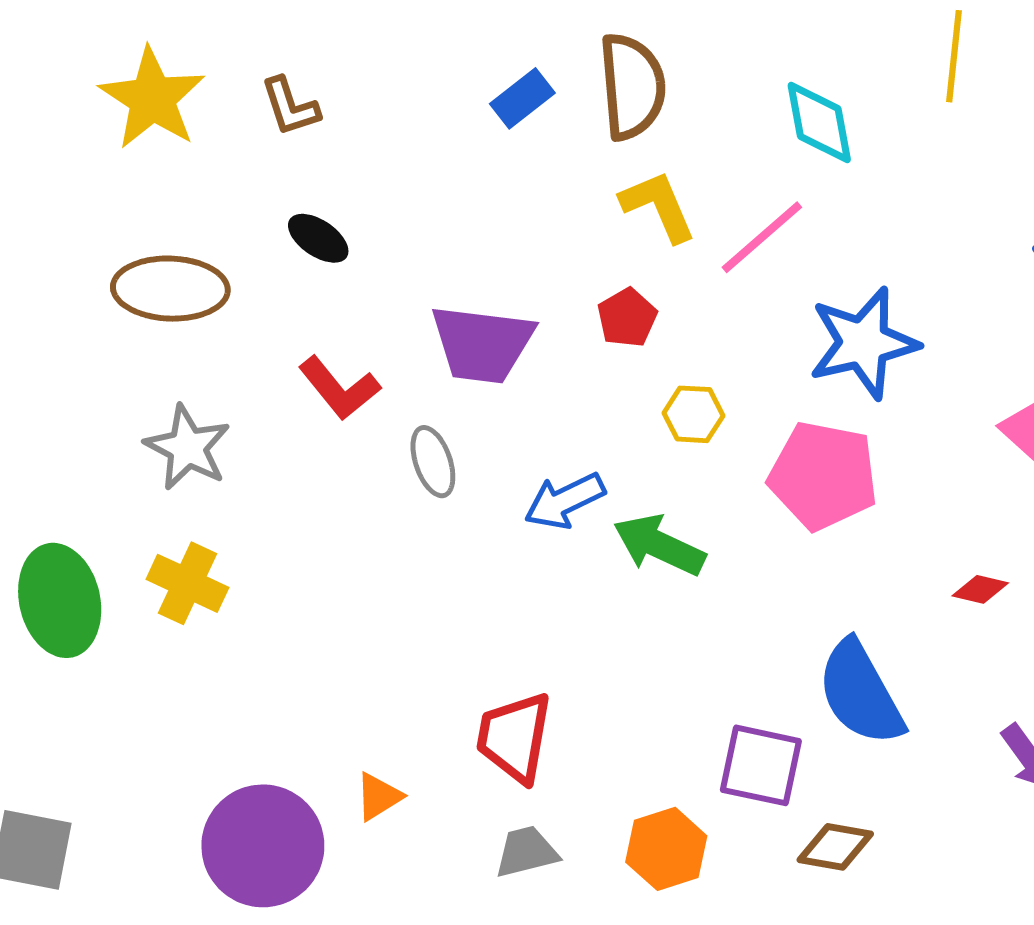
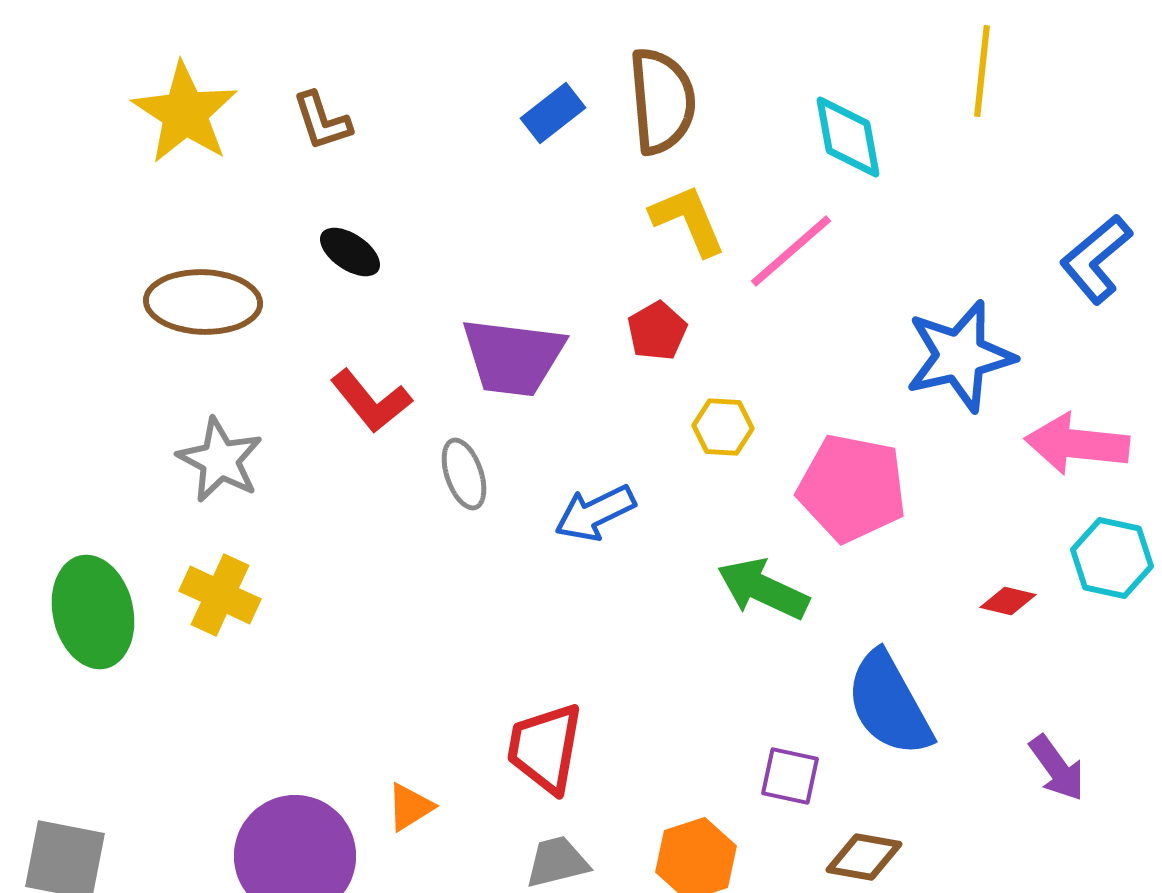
blue star: (863, 343) -> (960, 356), moved
green arrow: (659, 545) -> (763, 589), moved
purple square: (761, 765) -> (790, 776), size x0.7

